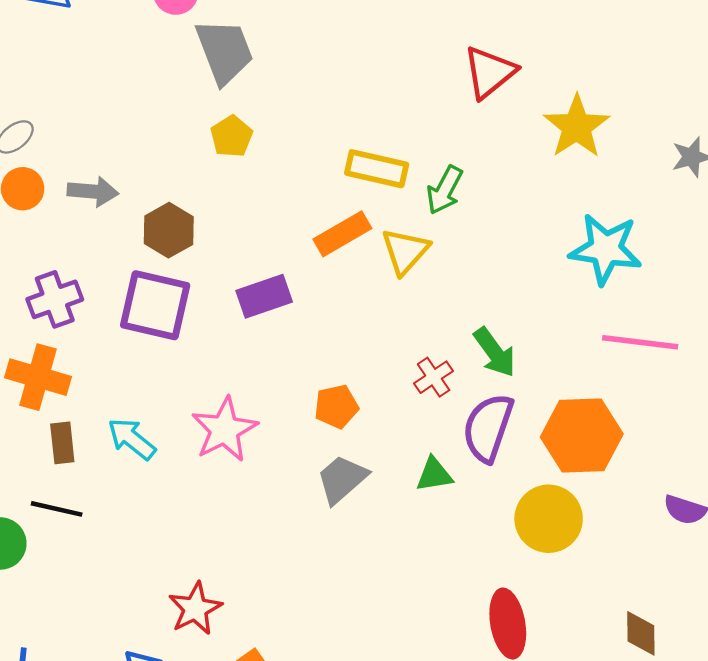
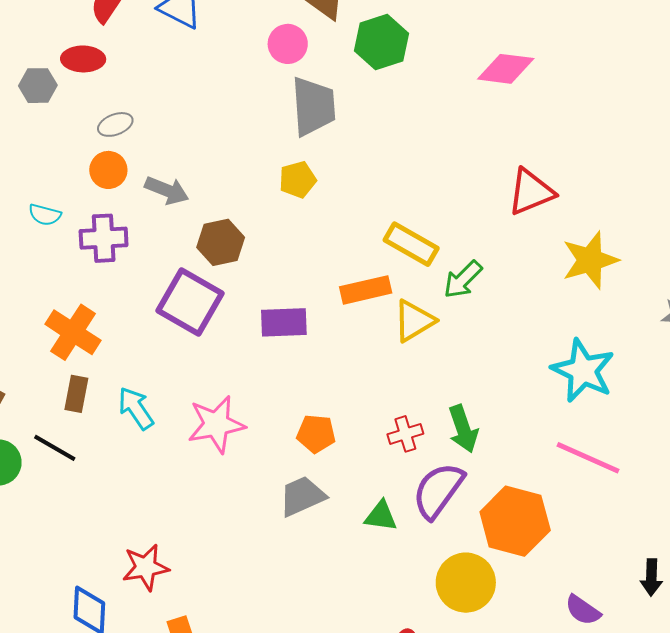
purple cross: (55, 299) -> (104, 238), moved

